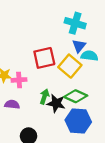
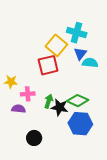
yellow square: (70, 66) -> (56, 45), moved
pink cross: (19, 80) -> (28, 94), moved

